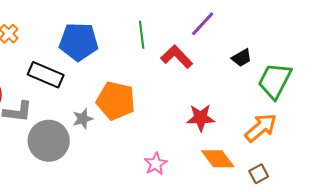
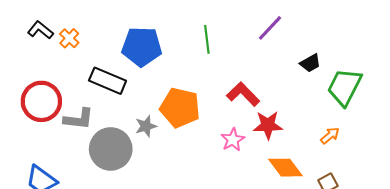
red L-shape: (177, 57) -> (243, 94), moved
orange arrow: (261, 128) -> (330, 136), size x0.6
pink star: (156, 164) -> (233, 140), moved

